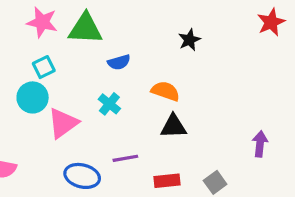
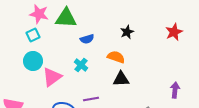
red star: (271, 22) -> (174, 32), moved
black star: (189, 40) -> (127, 32), moved
cyan square: (44, 67) -> (33, 35), moved

